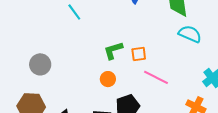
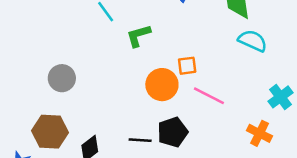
green L-shape: (113, 50) -> (138, 36), moved
orange circle: (108, 79) -> (162, 85), moved, size x1.6

